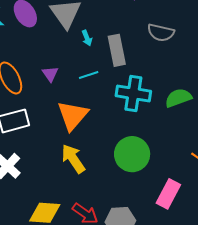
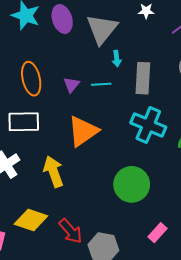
cyan line: (89, 75) -> (101, 84), moved
yellow arrow: (73, 159) -> (53, 172), moved
pink rectangle: (168, 194) -> (157, 233), size x0.7

